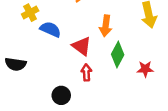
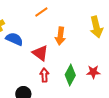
green diamond: (118, 55) -> (70, 75), moved

